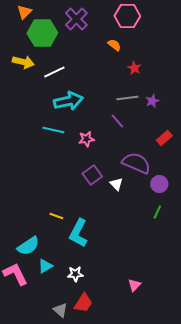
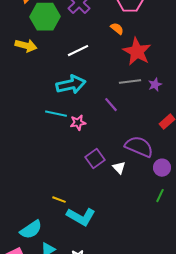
red star: (134, 68) -> (137, 52), size x2.0
white line: (54, 72) -> (78, 51), moved
purple line: (117, 121) -> (111, 105), moved
pink star: (86, 139) -> (78, 123), moved
cyan L-shape: (78, 233) -> (81, 217), turned -88

